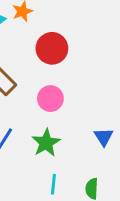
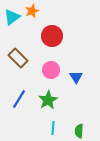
blue triangle: (104, 137) -> (76, 77), moved

